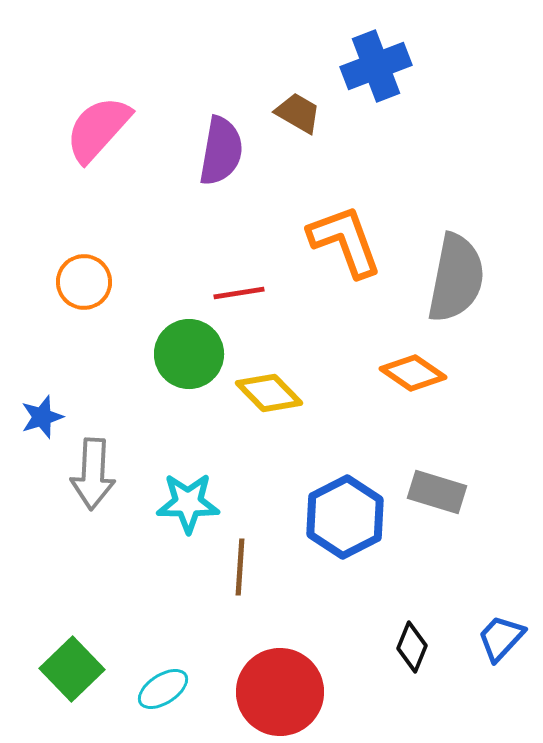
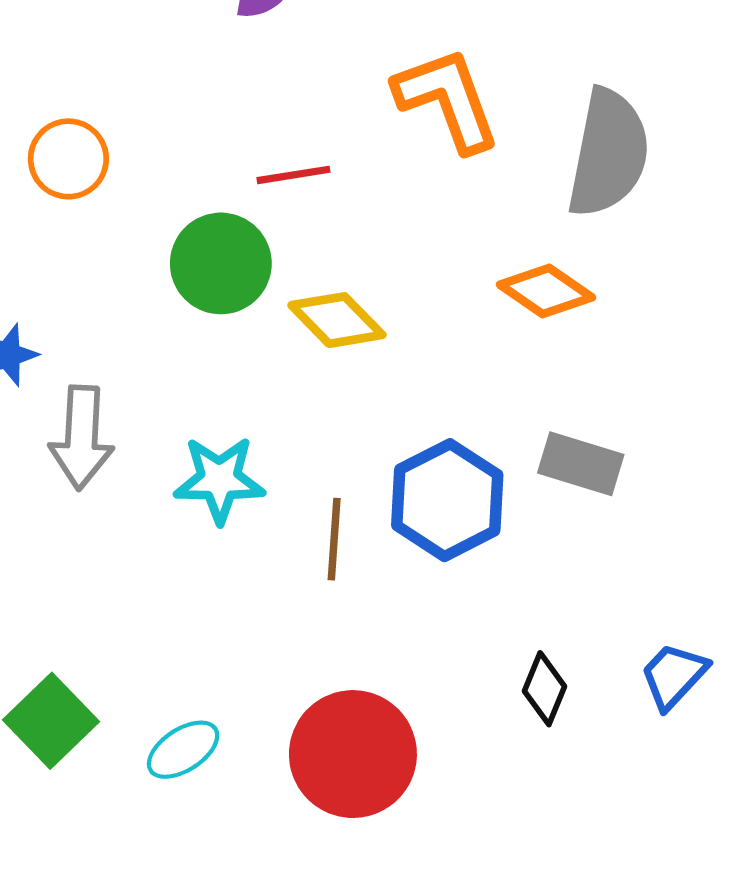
brown line: (240, 567) -> (334, 539), moved

